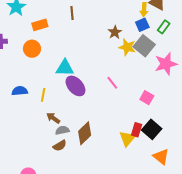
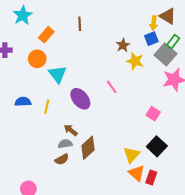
orange rectangle: (40, 25) -> (46, 35), turned -35
gray square: (144, 46) -> (166, 54), moved
cyan triangle: (65, 68) -> (58, 74), moved, turned 48
pink line: (112, 83) -> (112, 87), moved
brown arrow: (53, 118) -> (71, 130), moved
red rectangle: (137, 130) -> (151, 177), moved
orange triangle: (161, 157) -> (137, 173), moved

